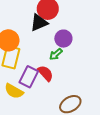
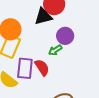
purple rectangle: (29, 77) -> (25, 68), turned -30

